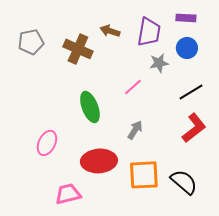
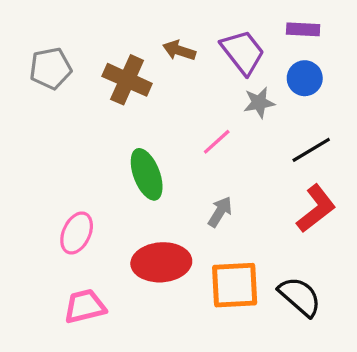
purple trapezoid: (149, 32) -> (243, 52), turned -48
pink trapezoid: (68, 194) -> (85, 306), moved

